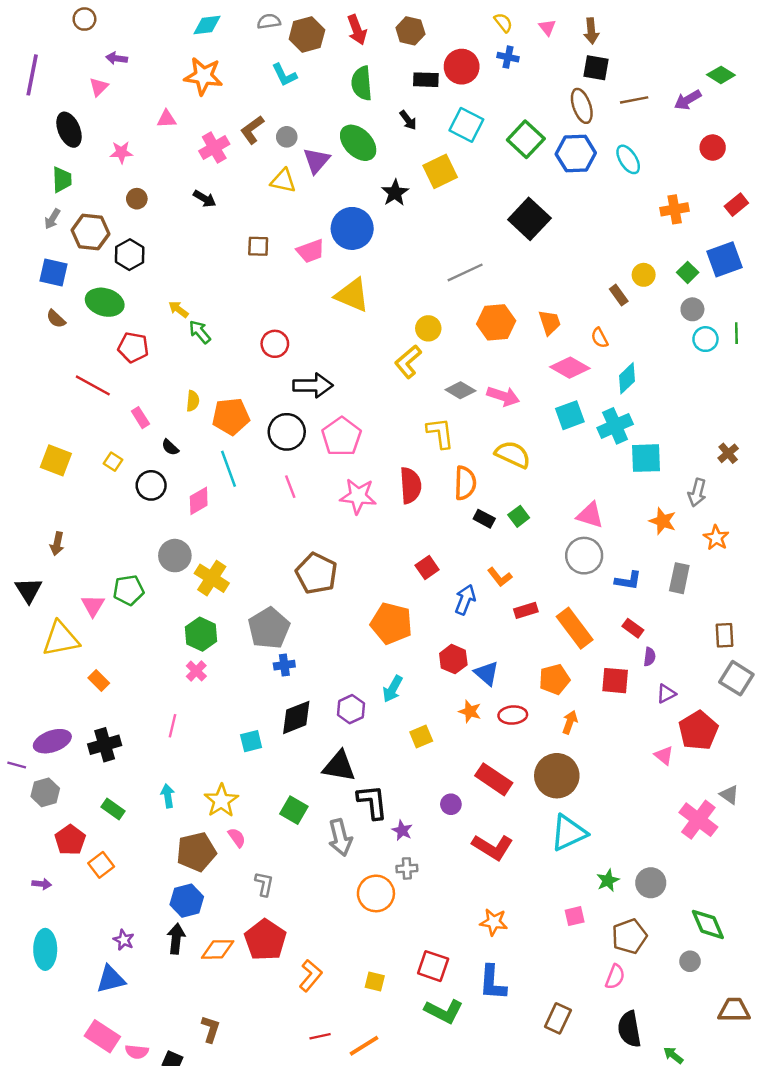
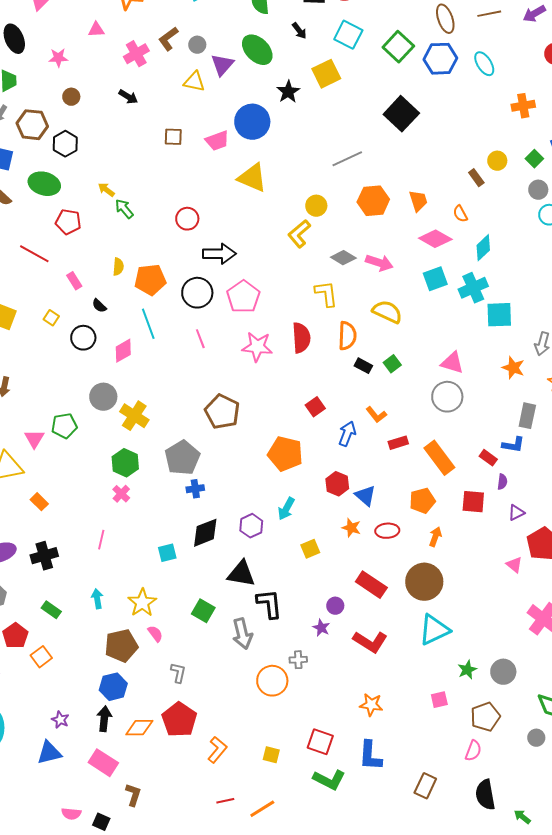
blue L-shape: (628, 581) -> (513, 445), moved
purple star: (402, 830) -> (321, 628), moved
pink rectangle: (102, 1036) -> (103, 763), moved

